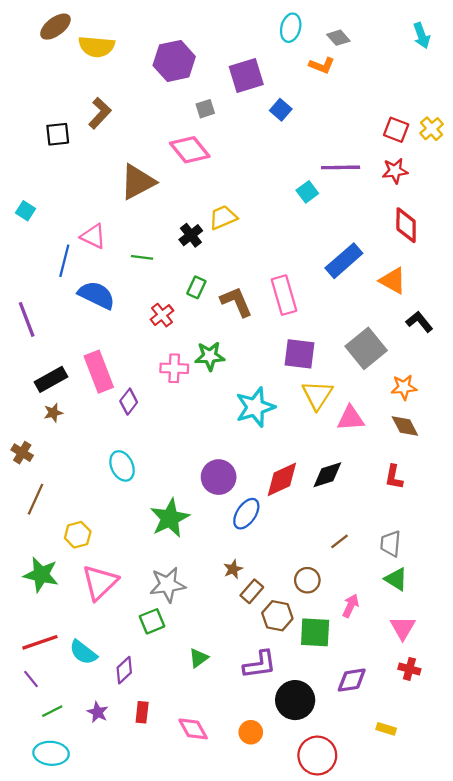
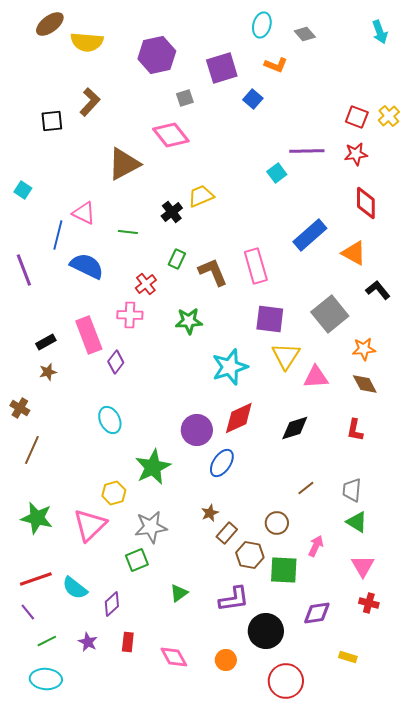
orange L-shape: (322, 65) -> (276, 65), moved
purple line: (27, 319) -> (24, 270), moved
pink cross: (174, 368) -> (130, 315), moved
black rectangle: (51, 379) -> (46, 342), size x0.7
red diamond: (282, 479) -> (239, 418), moved
yellow hexagon: (78, 535) -> (114, 493), moved

